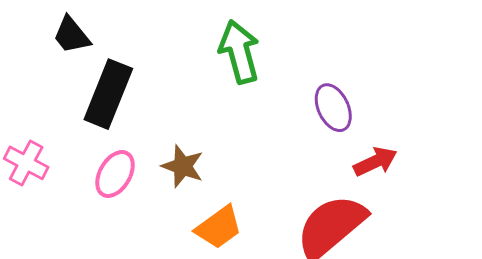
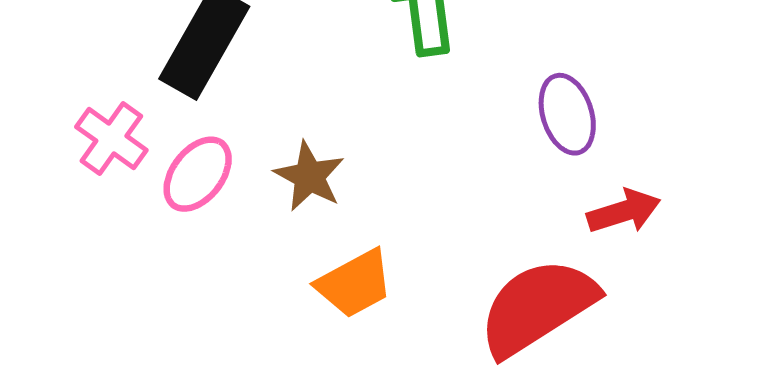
pink cross: (26, 163) -> (111, 138), moved

